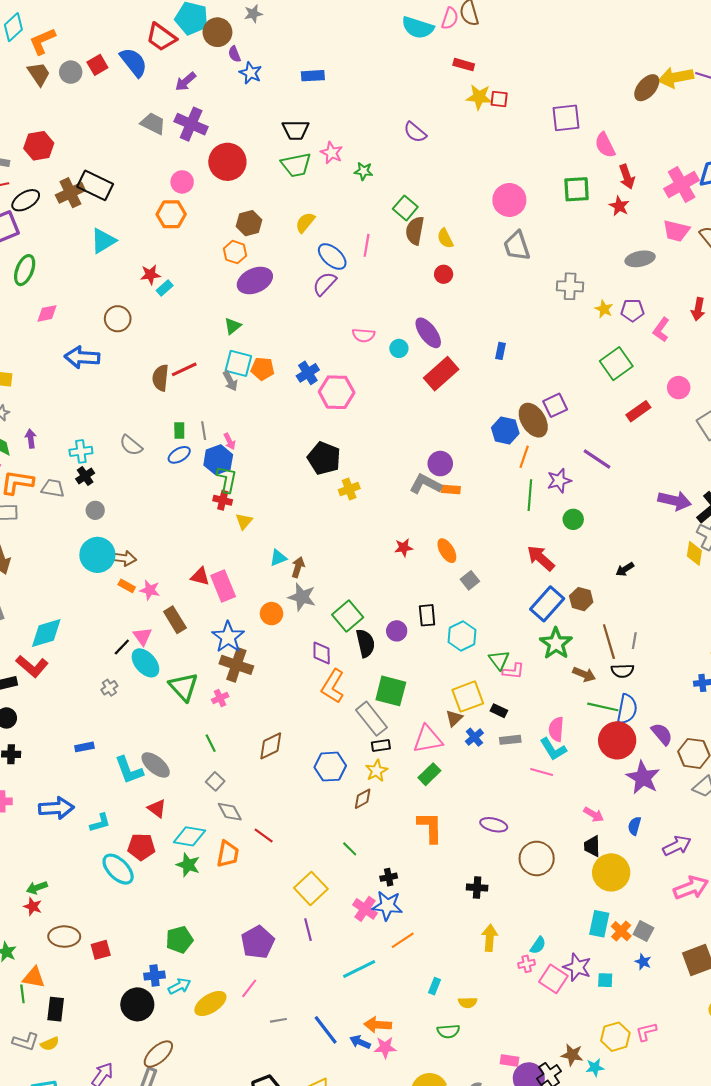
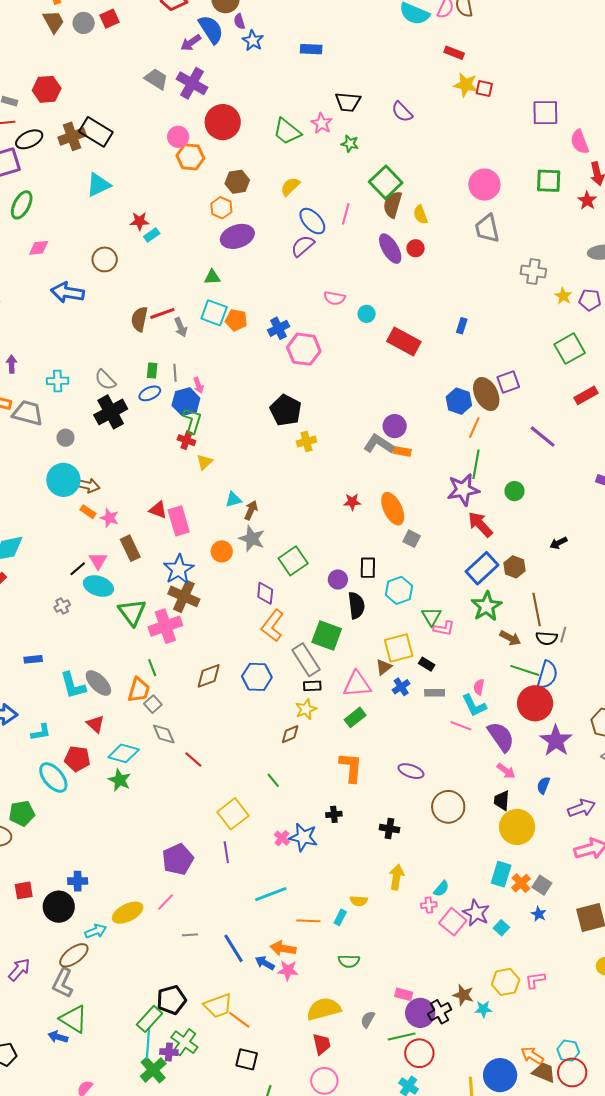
blue semicircle: (134, 62) -> (211, 29), moved
black trapezoid: (296, 130) -> (348, 102), moved
green trapezoid: (296, 165) -> (287, 131), turned 44
green square: (405, 208) -> (386, 182), size x1.4
orange hexagon: (171, 214) -> (190, 157), moved
green triangle: (233, 326) -> (212, 277), turned 30
purple ellipse: (428, 333) -> (390, 249), moved
red rectangle: (441, 374) -> (404, 342), turned 64
gray arrow: (230, 381) -> (181, 327), moved
black cross: (85, 476) -> (111, 412), moved, size x1.8
purple star: (559, 481) -> (463, 490), moved, size x1.4
gray trapezoid: (53, 488) -> (28, 413), size x1.4
orange ellipse: (447, 551) -> (393, 509), size x1.4
gray square: (470, 580) -> (412, 539), turned -30
gray line: (634, 641) -> (563, 635), moved
black semicircle: (365, 643) -> (356, 605), moved
cyan ellipse: (145, 663) -> (98, 586), turned -36
pink cross: (220, 698) -> (165, 626), size x2.0
pink semicircle: (556, 729) -> (479, 687), size x0.7
purple semicircle: (662, 734) -> (501, 737), moved, size x1.4
blue hexagon: (330, 767) -> (257, 677), moved
orange trapezoid: (228, 854) -> (139, 690), moved
black cross: (389, 877) -> (334, 814), moved
pink cross: (365, 909) -> (282, 838), size x0.7
green pentagon: (179, 940) -> (22, 813), moved
orange line: (403, 940) -> (308, 921), moved, turned 30
red square: (101, 950) -> (24, 890), moved
cyan square: (605, 980) -> (501, 928), turned 35
cyan arrow: (179, 986) -> (96, 931), moved
yellow semicircle: (468, 1002) -> (359, 901), moved

